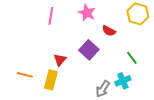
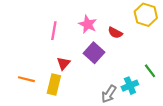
pink star: (87, 13) -> (88, 24), moved
pink line: (51, 16) -> (54, 31), moved
green line: (132, 58) -> (150, 71), moved

